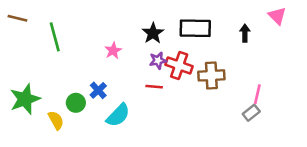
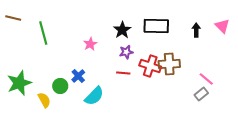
pink triangle: (277, 16) -> (222, 26), moved
red cross: (179, 66) -> (150, 66), moved
pink line: (257, 94) -> (206, 79), turned -63

